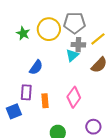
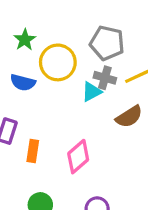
yellow circle: (49, 29) -> (58, 62), moved
blue semicircle: (36, 67) -> (23, 82), moved, turned 56

